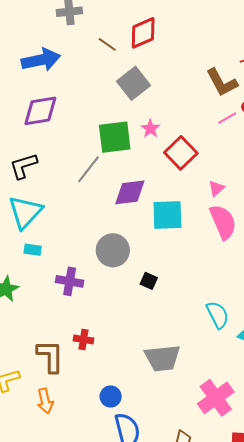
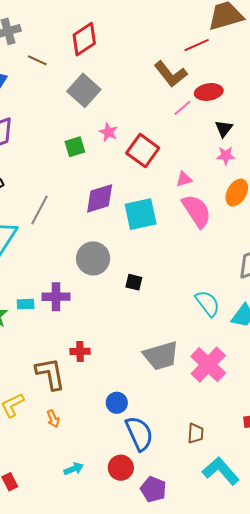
brown line: (107, 44) -> (37, 60), moved
green square: (115, 137) -> (75, 147), size x0.6
gray line: (88, 169) -> (39, 210), moved
pink triangle: (216, 188) -> (184, 179), turned 36
cyan rectangle: (33, 250) -> (26, 304), moved
pink cross: (216, 398) -> (208, 365), moved
orange arrow: (45, 401) -> (53, 419), size x0.7

